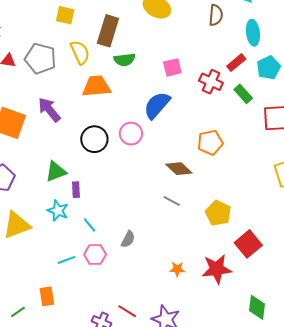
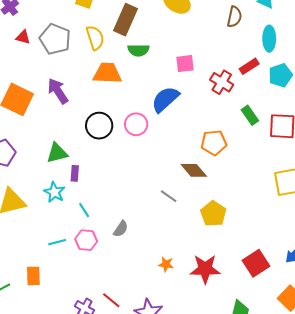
green rectangle: (243, 94) -> (250, 115), moved
brown diamond: (179, 169) -> (194, 170), moved
red square: (248, 244) -> (256, 263), moved

